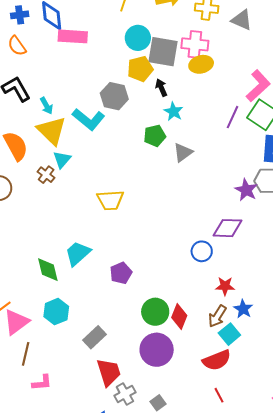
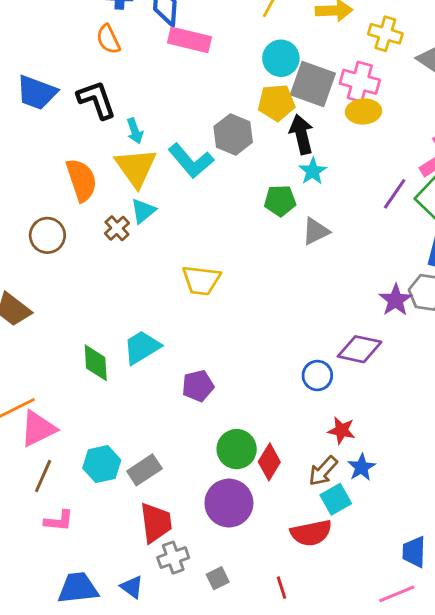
black arrow: (161, 88) -> (301, 134), size x1.5
cyan hexagon: (56, 312) -> (102, 464), moved
red line: (219, 395) -> (282, 588), moved

